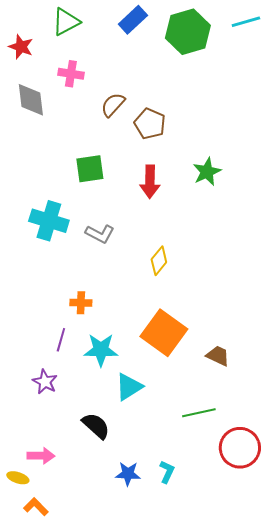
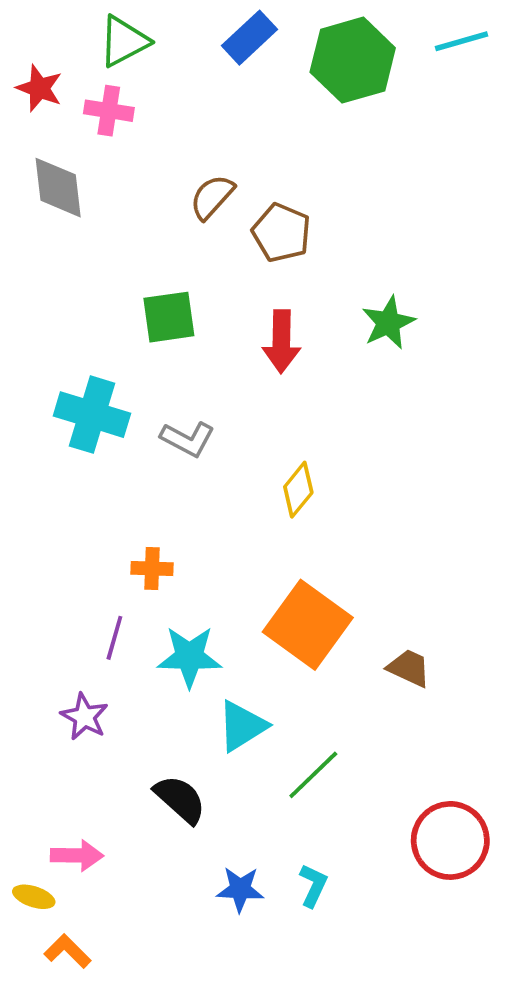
pink cross: (71, 74) -> (109, 111), moved
green line: (199, 413) -> (313, 775), moved, turned -32

